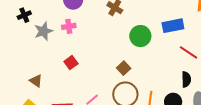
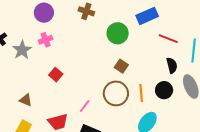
brown square: (124, 68) -> (121, 66), moved

